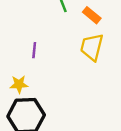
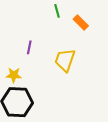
yellow trapezoid: (92, 47) -> (65, 60), moved

